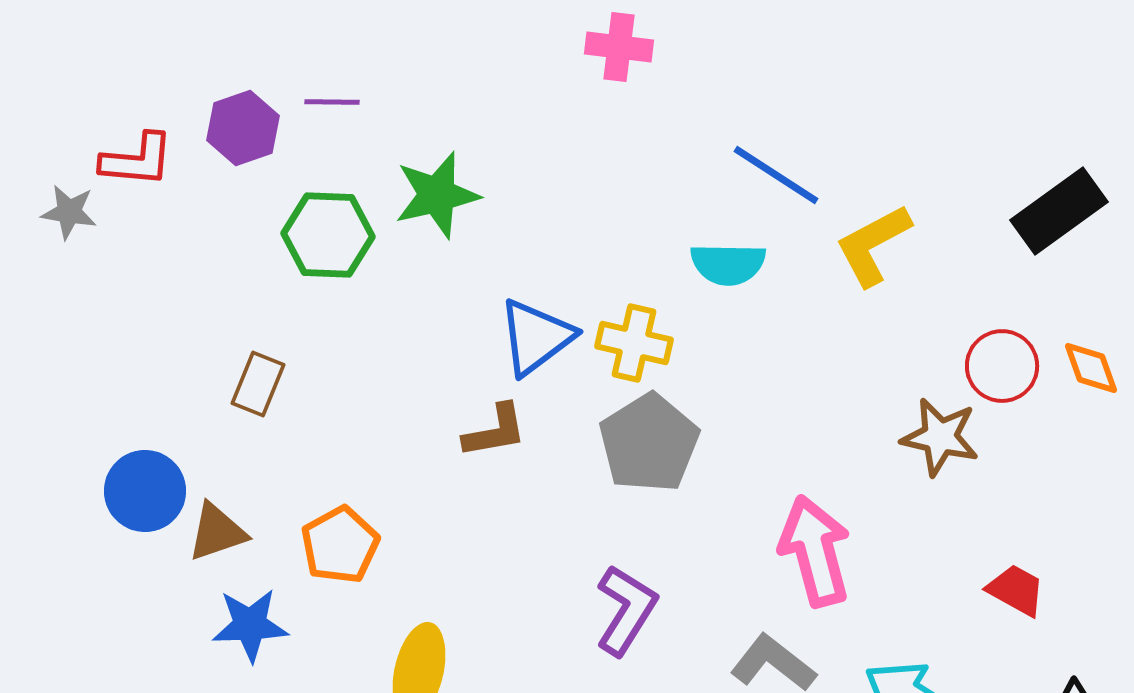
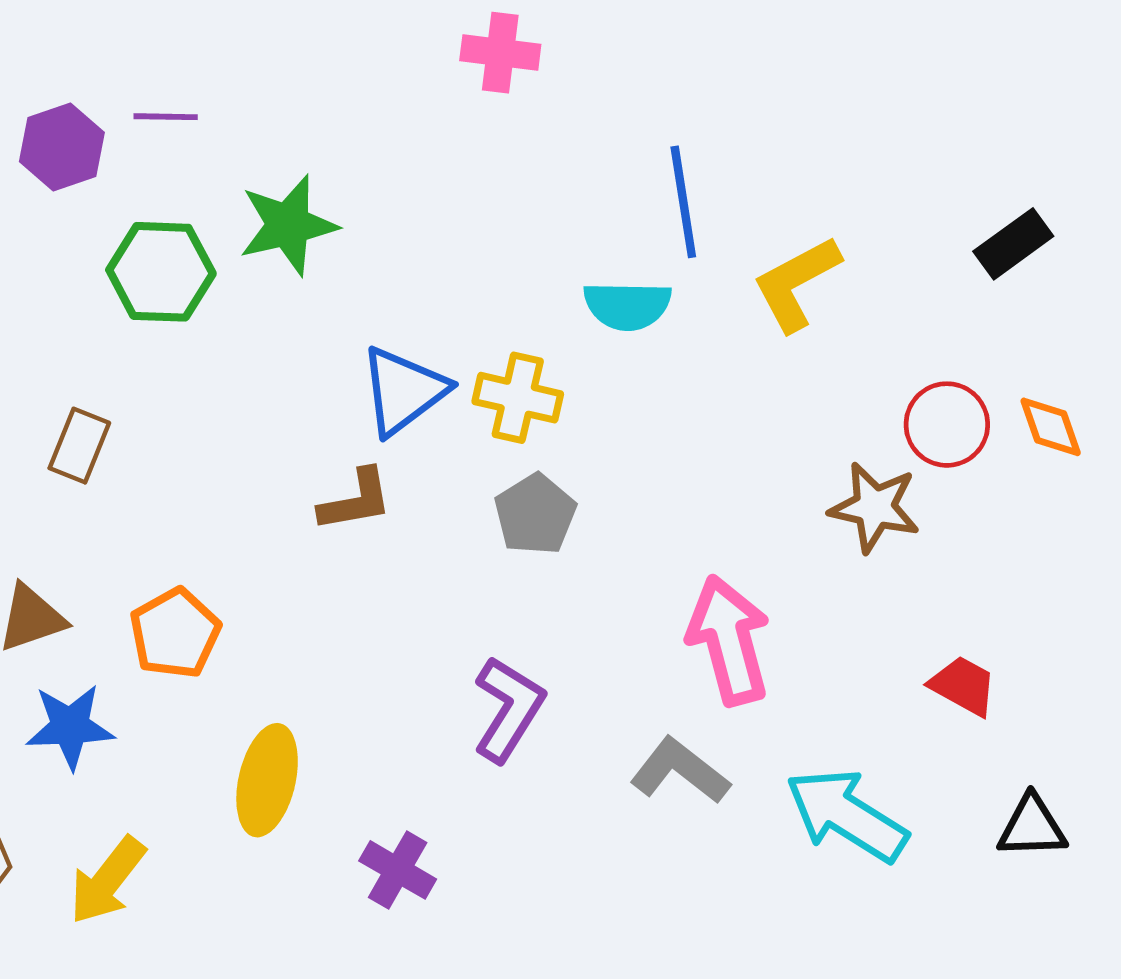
blue line: (776, 175) -> (683, 202), turned 48
black rectangle: (1059, 211) -> (1013, 244), size x0.7
gray pentagon: (649, 443) -> (535, 514), size x0.7

